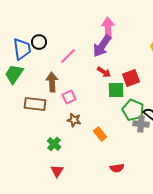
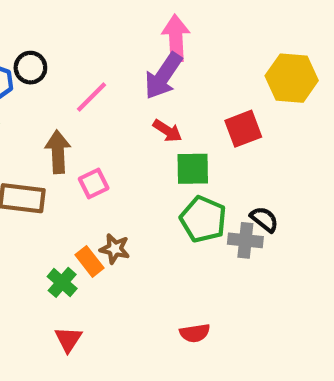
red square: (131, 78) -> (243, 129), moved
green pentagon: (133, 110) -> (203, 219), moved
brown star: (74, 120) -> (115, 249), moved
orange rectangle: (100, 134) -> (89, 261), moved

